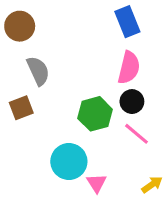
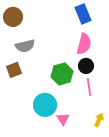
gray semicircle: (38, 71) -> (25, 46), turned 102
pink line: (137, 134) -> (89, 87), turned 42
yellow arrow: (152, 185) -> (99, 120), turned -32

